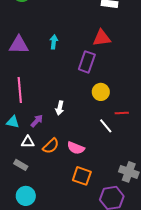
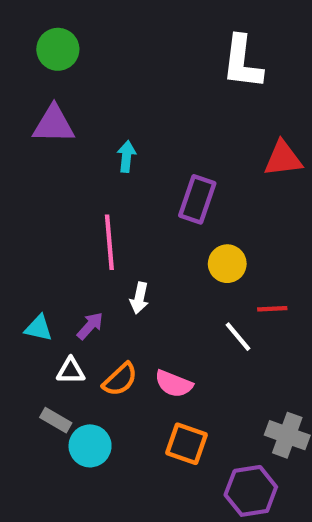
red triangle: (102, 38) -> (283, 159), moved
purple triangle: (19, 45) -> (54, 124), moved
pink line: (20, 90) -> (109, 242), moved
cyan circle: (26, 196) -> (90, 446), moved

